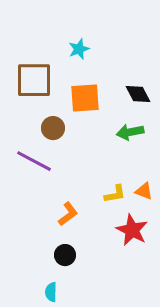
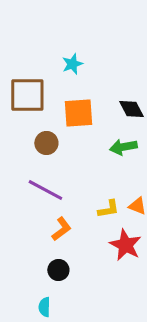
purple line: (34, 161) -> (45, 190), moved

